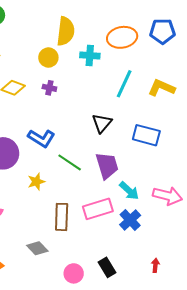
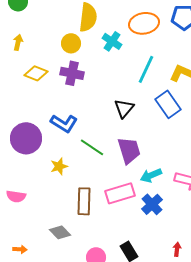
cyan cross: (90, 55) -> (112, 41), turned 30
purple cross: (49, 88) -> (72, 73), size x1.6
blue rectangle: (146, 135) -> (168, 104), moved, turned 40
cyan arrow: (129, 191) -> (151, 175), turned 115

